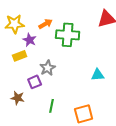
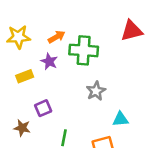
purple star: (30, 40) -> (49, 61), moved
gray star: (48, 68) -> (96, 91), moved
cyan triangle: (98, 75) -> (121, 119), moved

